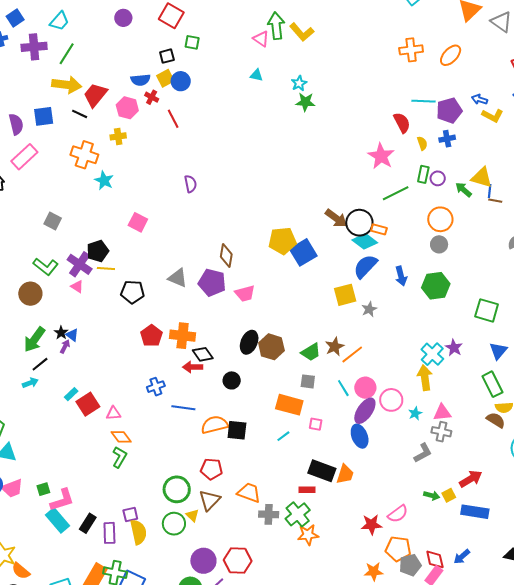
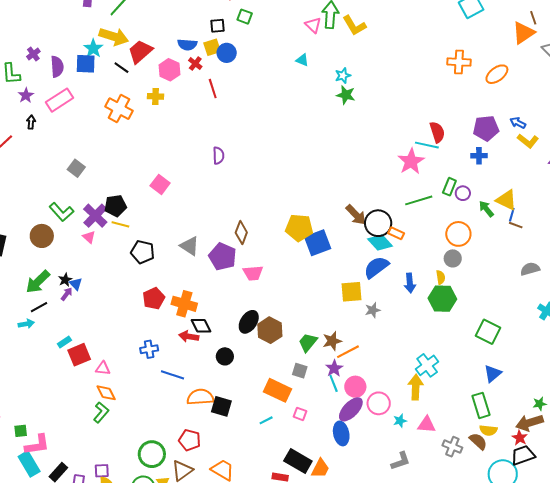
cyan line: (424, 101) -> (427, 145), moved
yellow semicircle: (422, 143) -> (441, 277), moved
cyan star: (104, 180) -> (93, 48), moved
purple star: (454, 348) -> (334, 368), moved
green trapezoid: (311, 352) -> (308, 342), turned 150
gray cross: (441, 432) -> (452, 447), moved

